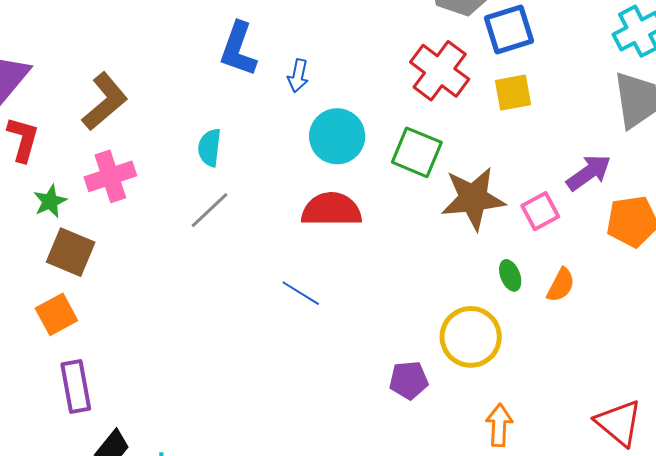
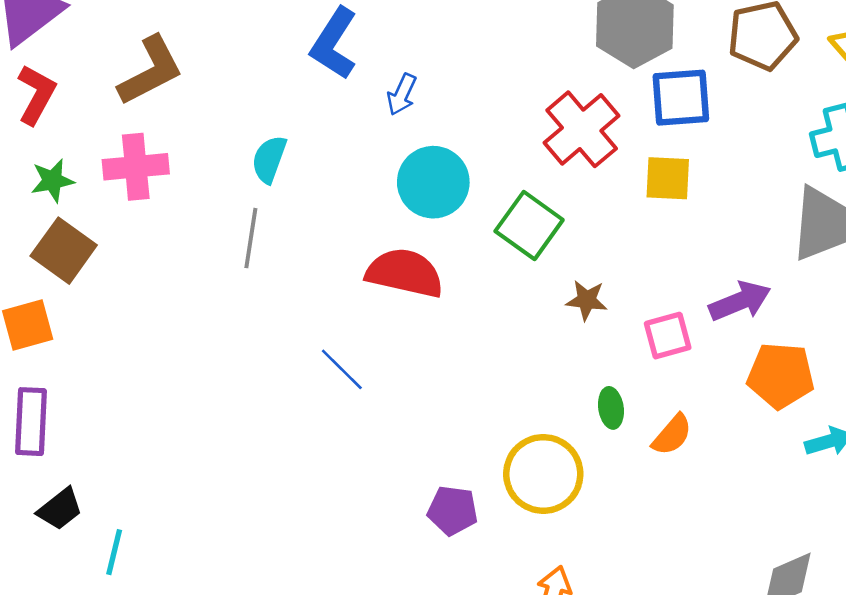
brown star: (473, 198) -> (587, 300), size x0.5
gray line: (209, 210) -> (251, 238), turned -51

